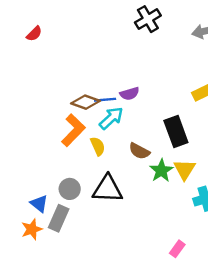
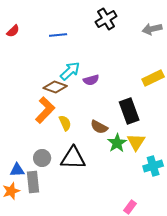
blue line: (105, 100) -> (58, 35), moved
cyan arrow: (111, 118) -> (70, 71), moved
blue triangle: (39, 204) -> (17, 170), turned -42
gray rectangle: (59, 218) -> (33, 182), turned -30

